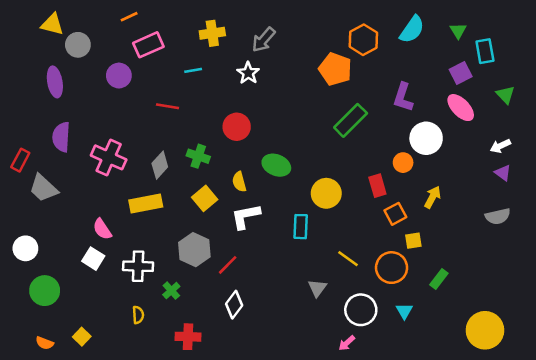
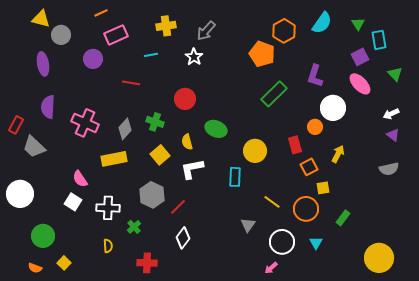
white circle: (25, 248) -> (20, 194), size x1.4
green circle: (45, 291) -> (43, 236), moved

